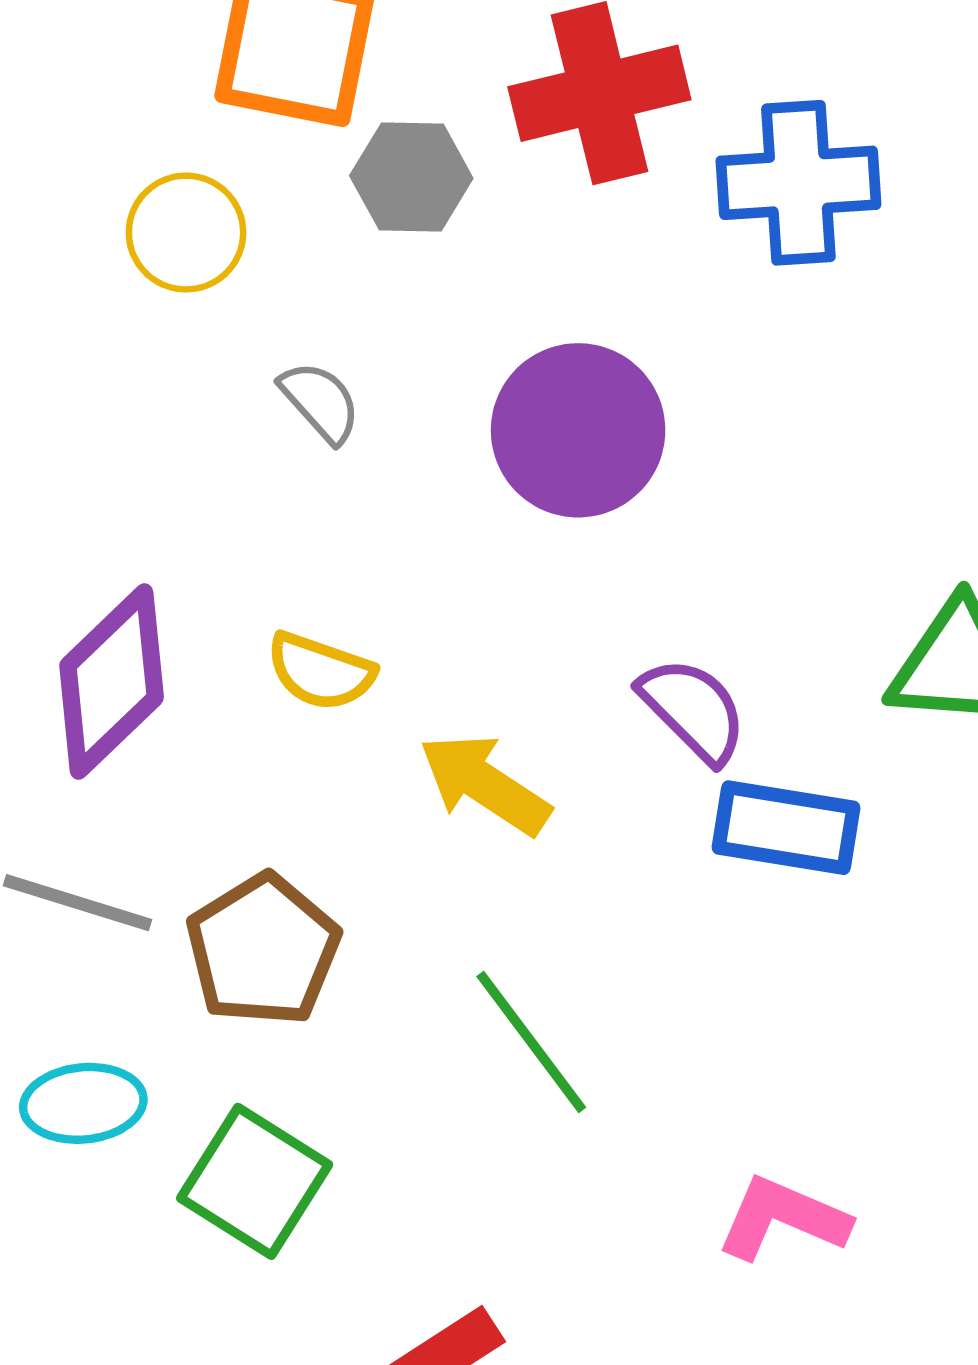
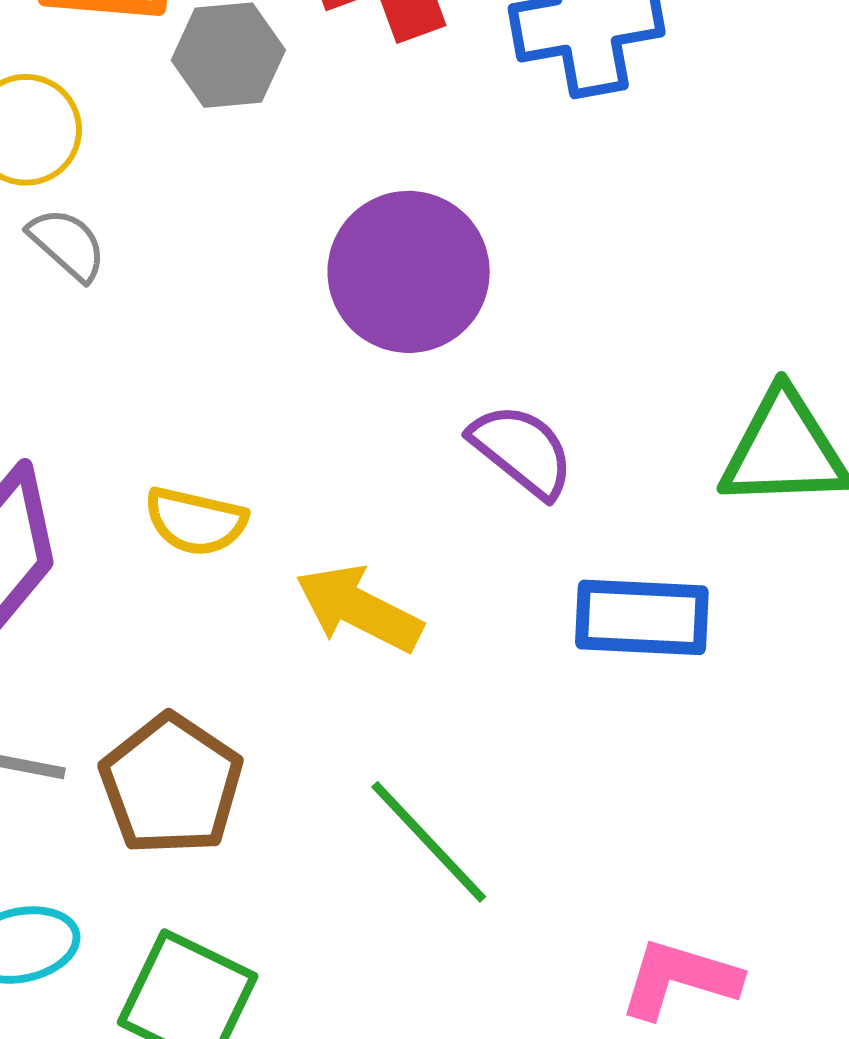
gray semicircle: (320, 402) -> (67, 244), moved
purple semicircle: (693, 710) -> (522, 451), moved

